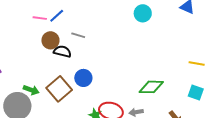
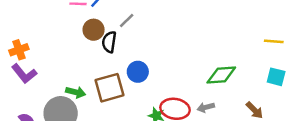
gray line: (78, 35) -> (127, 20), turned -56
black semicircle: (62, 51) -> (109, 42), turned -90
brown square: (59, 89) -> (110, 88), turned 30

